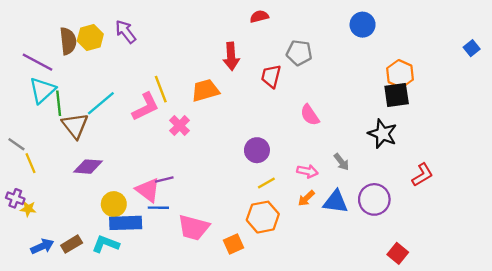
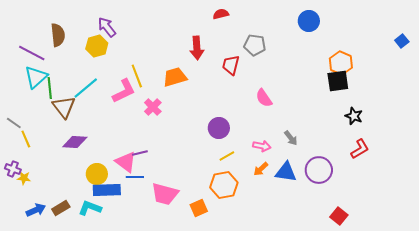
yellow hexagon: (90, 38) -> (97, 46), moved
black star: (382, 134) -> (354, 116), moved, size x0.7

